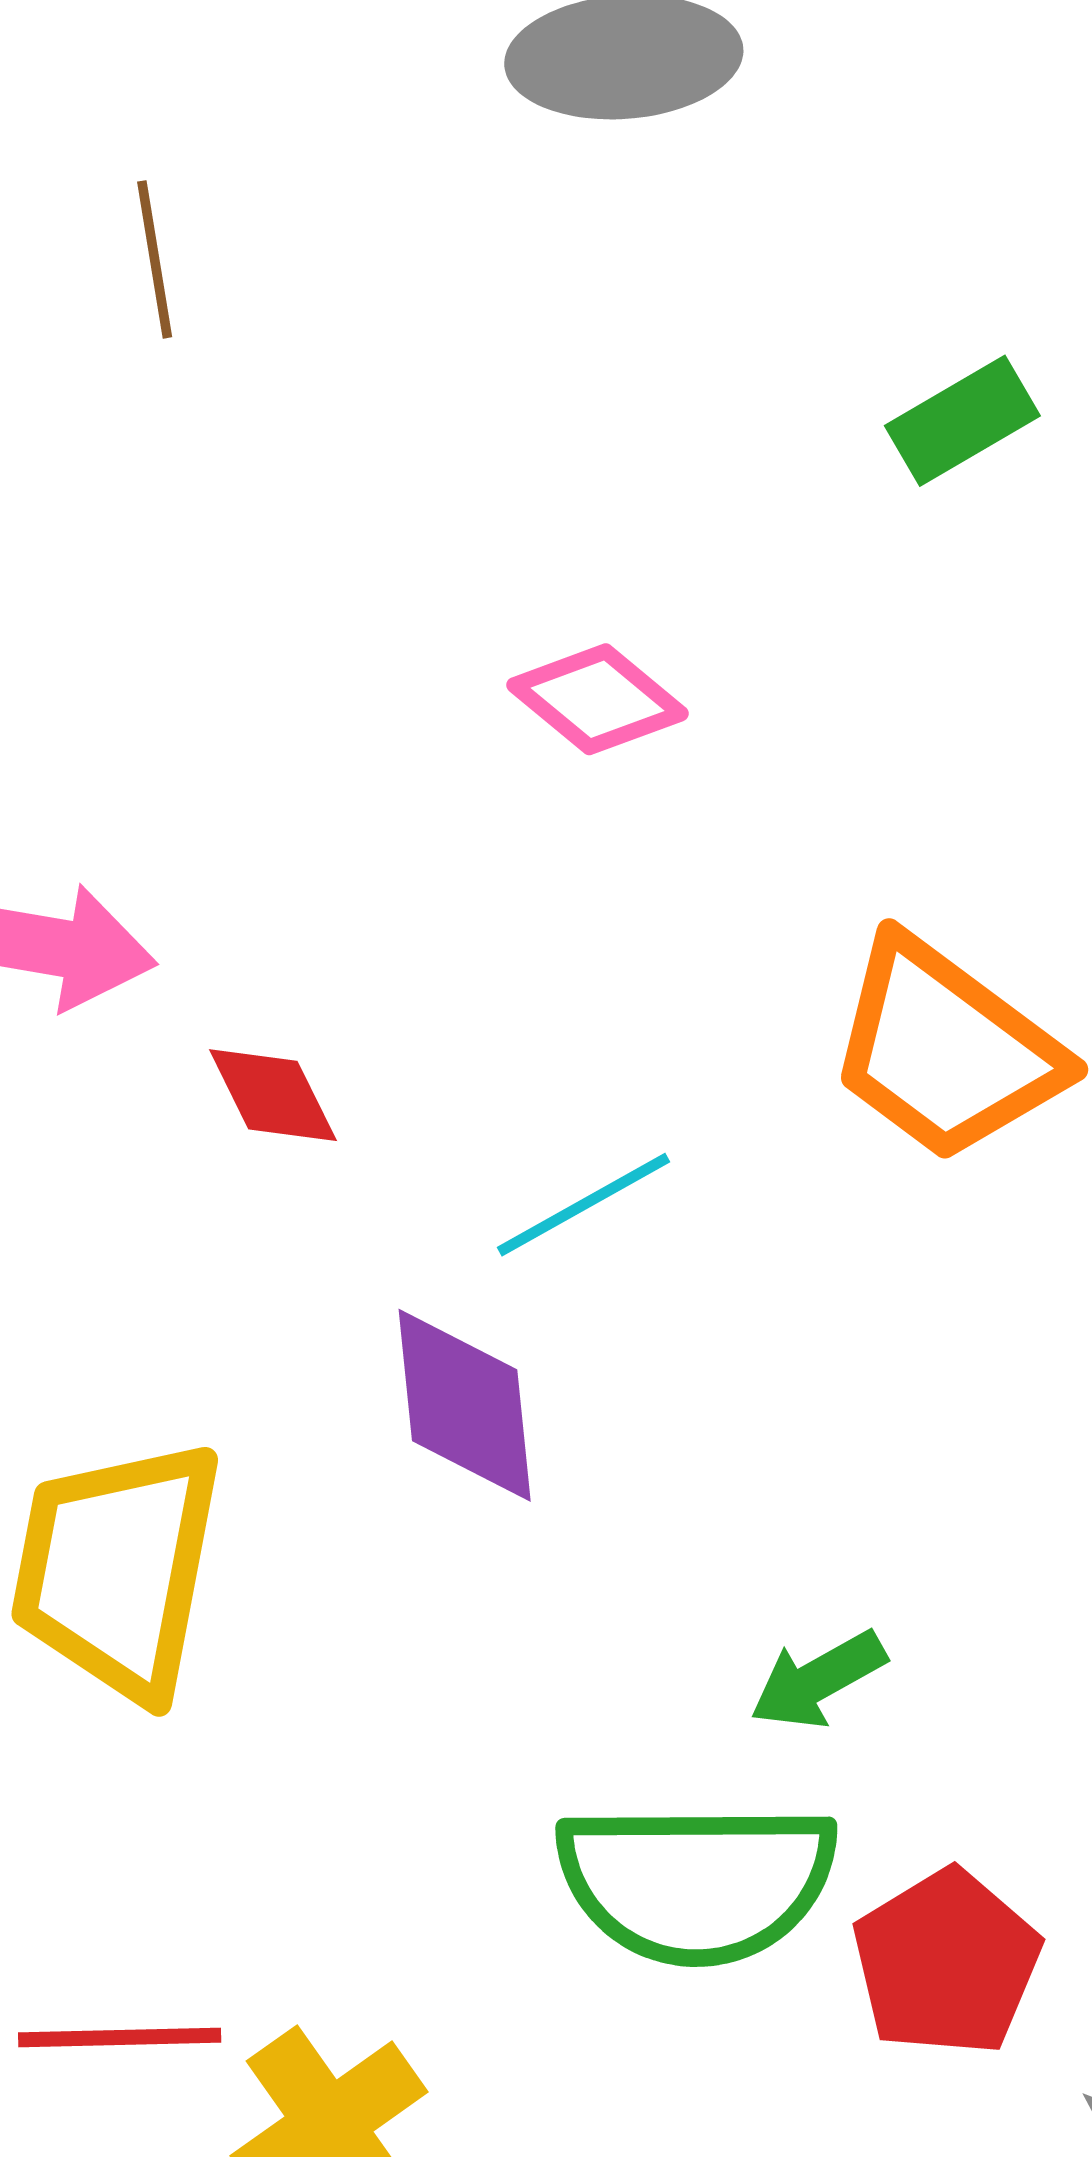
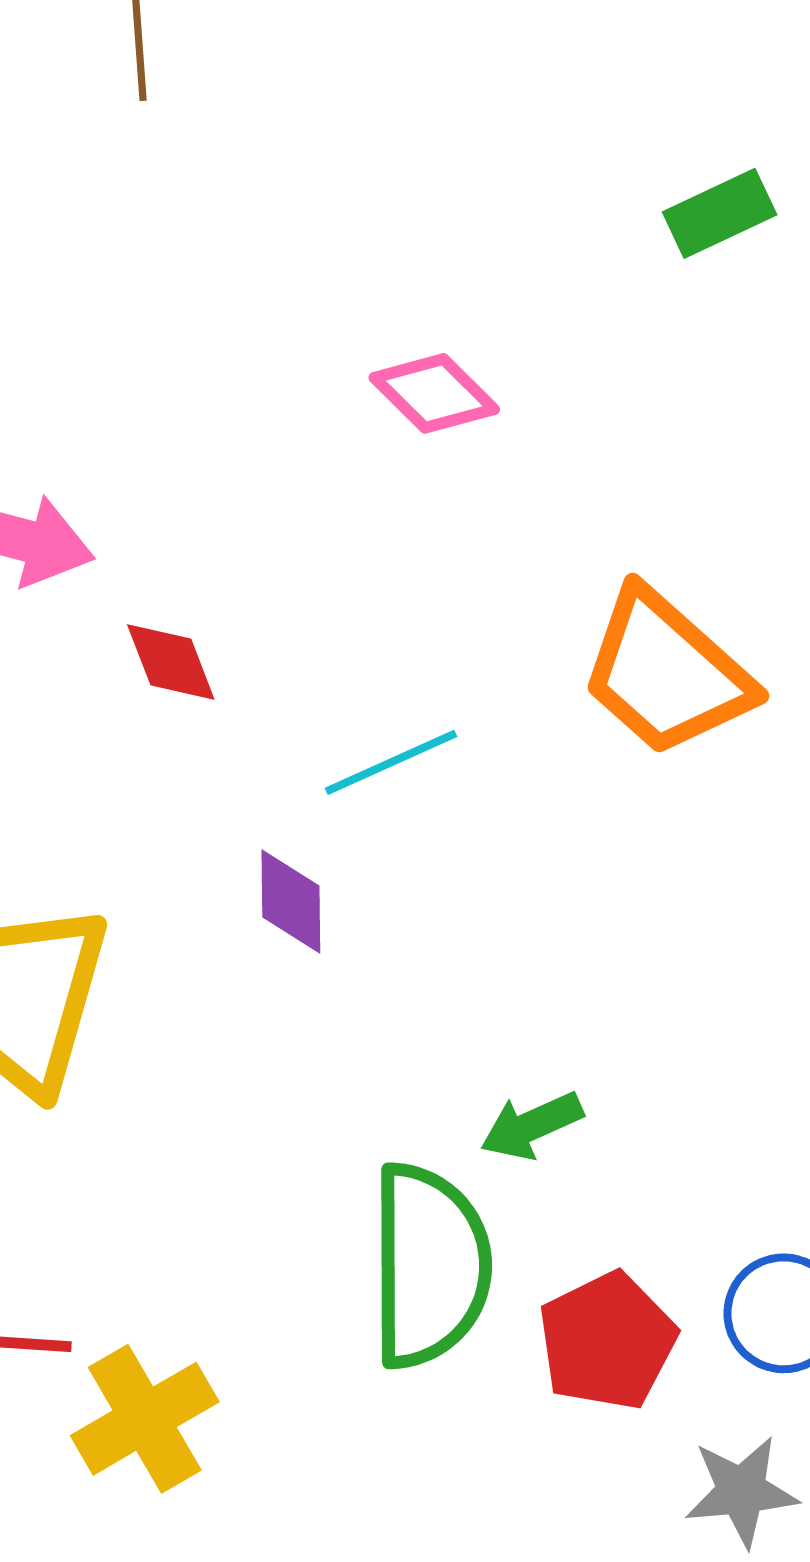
purple diamond: (465, 1405) -> (291, 902), size x0.7
green semicircle: (697, 1882) -> (430, 1266), turned -95

